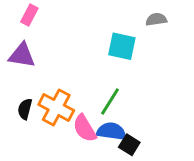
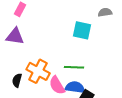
green line: (110, 101) -> (74, 67), turned 60
black semicircle: (25, 109) -> (17, 80), moved

